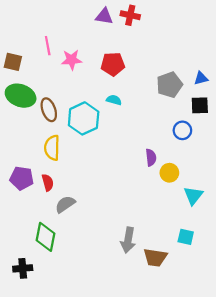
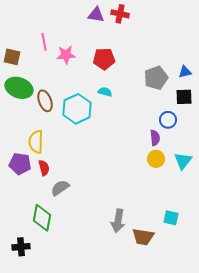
yellow semicircle: (52, 148) -> (36, 142), moved
purple semicircle: (151, 158) -> (155, 138), moved
cyan triangle: (193, 196) -> (183, 161), moved

